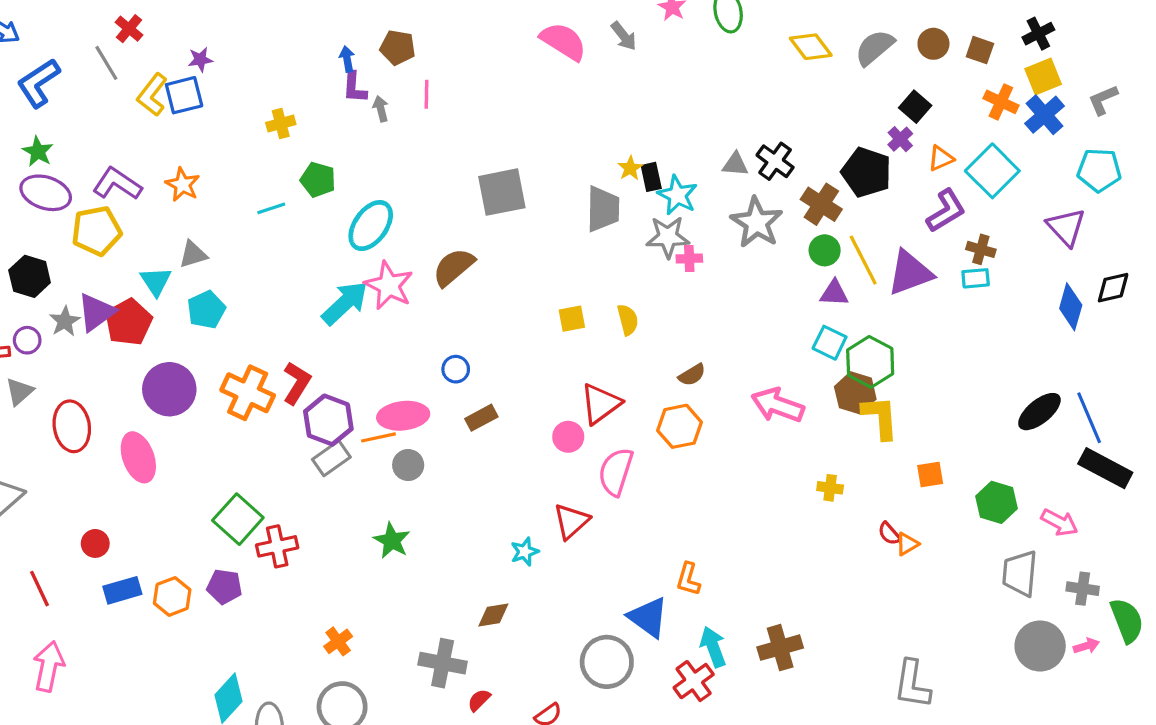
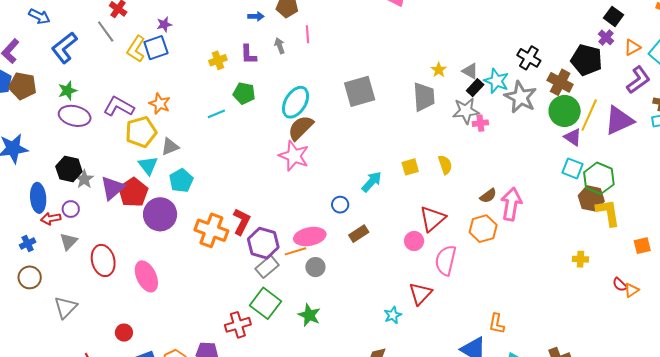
blue arrow: (347, 59) -> (256, 16), turned 105
purple L-shape: (354, 87) -> (248, 55), moved
green star: (38, 152) -> (67, 91), turned 30
gray triangle: (735, 164) -> (470, 71), moved, turned 30
black rectangle: (651, 177) -> (475, 88), moved, turned 60
cyan star: (677, 195) -> (496, 81), moved
cyan ellipse: (371, 226) -> (296, 102), moved
yellow pentagon: (97, 231) -> (141, 132), moved
green circle: (825, 250) -> (565, 111), size x1.6
yellow line: (863, 260) -> (589, 115), turned 56
brown semicircle: (454, 267) -> (301, 128), moved
purple triangle: (834, 293) -> (573, 137), turned 36
cyan arrow: (345, 303) -> (372, 182), moved, size x0.7
gray star: (65, 321) -> (84, 179), moved
purple circle: (169, 389) -> (160, 214), moved
pink arrow: (778, 405) -> (511, 204), moved, turned 84
green square: (238, 519) -> (265, 303), moved

